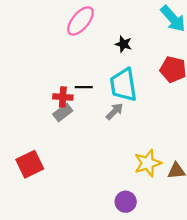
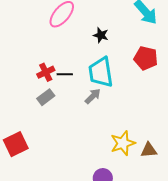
red cross: (63, 97) -> (46, 72), moved, turned -30

